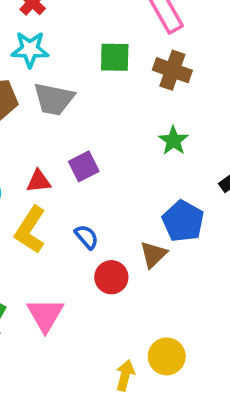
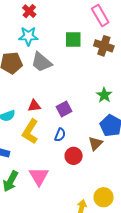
gray trapezoid: (54, 99) -> (41, 62), turned 30
green star: (173, 141) -> (104, 95), moved
purple square: (84, 166) -> (64, 109), moved
blue semicircle: (87, 237) -> (60, 135), turned 64

